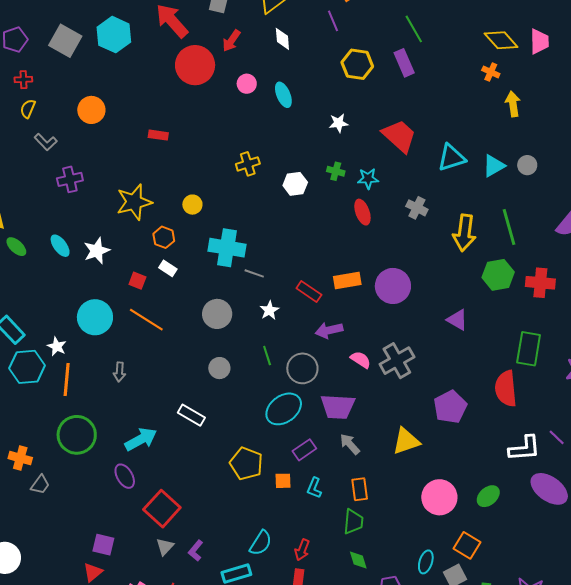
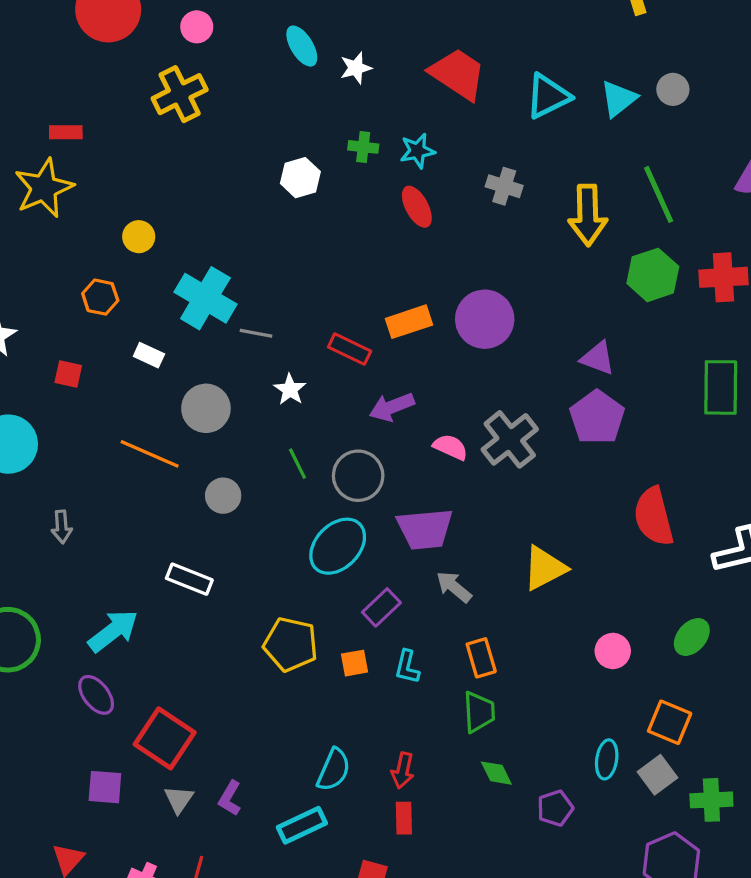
cyan ellipse: (283, 95) -> (302, 46), moved
yellow cross: (248, 164) -> (180, 94), moved, size x1.4
yellow star: (134, 202) -> (44, 188), moved
cyan cross: (227, 248) -> (205, 298), turned 30
white rectangle: (168, 268) -> (149, 355), moved
orange line: (146, 320) -> (150, 454), moved
red semicircle: (506, 389) -> (654, 517), moved
purple pentagon: (450, 407) -> (597, 417), moved
pink circle: (439, 497) -> (613, 651), size x0.6
purple square: (103, 545) -> (105, 787), moved

